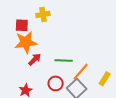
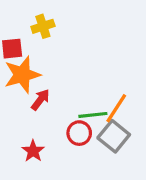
green line: (64, 61) -> (93, 115), moved

